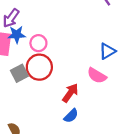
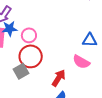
blue triangle: (107, 51) -> (90, 40), turned 35
gray square: (19, 73) -> (21, 71), moved

